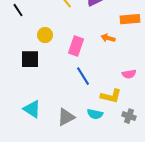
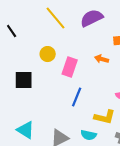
yellow circle: (45, 35) -> (48, 54), moved
blue line: (83, 76) -> (77, 97), turned 54

